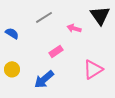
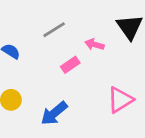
pink rectangle: (56, 51) -> (70, 65), moved

